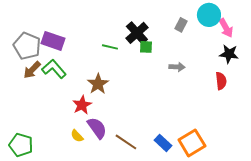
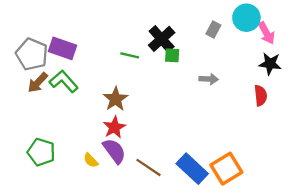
red star: (82, 105) -> (114, 127), moved
blue rectangle: (163, 143) -> (192, 169), size x1.5
green pentagon: (21, 145) -> (41, 152), moved

